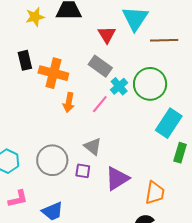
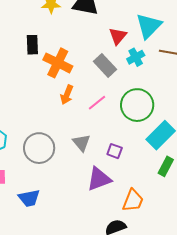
green circle: (150, 84) -> (137, 105), moved
cyan cross: (119, 86) -> (136, 57), moved
purple square: (83, 171) -> (115, 151), moved

